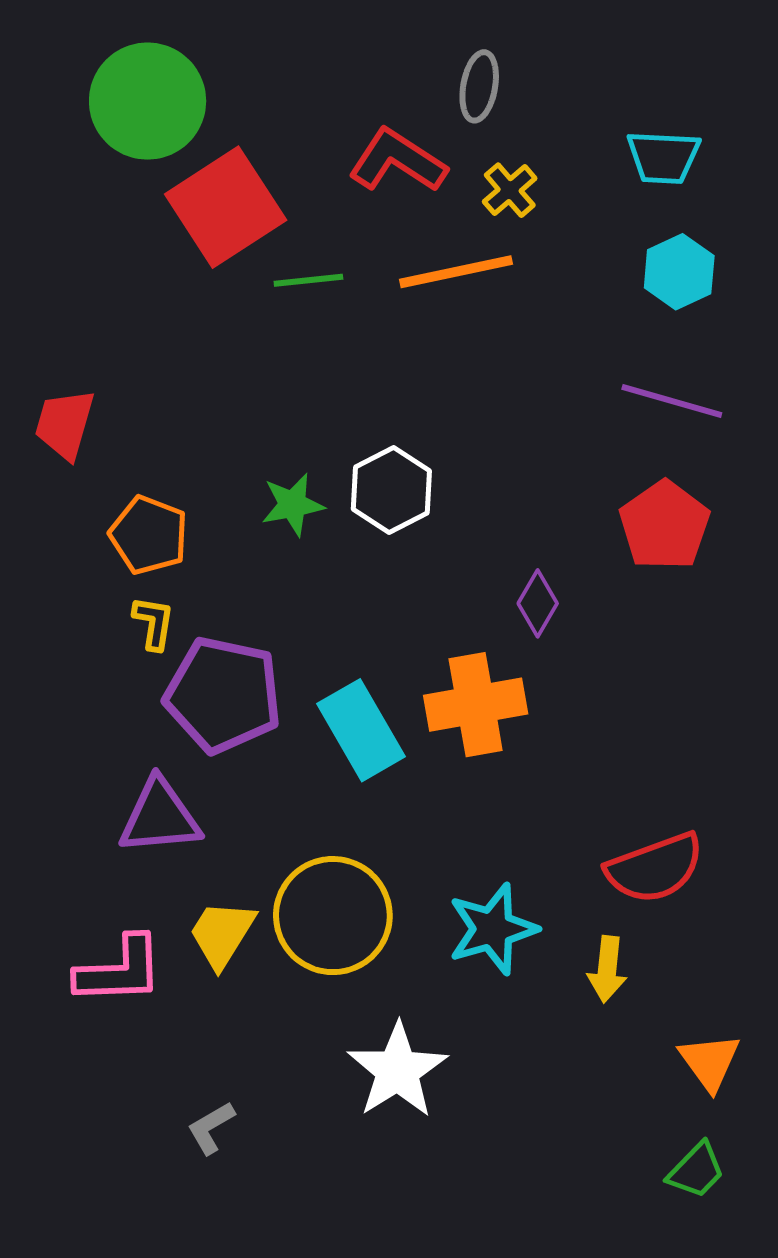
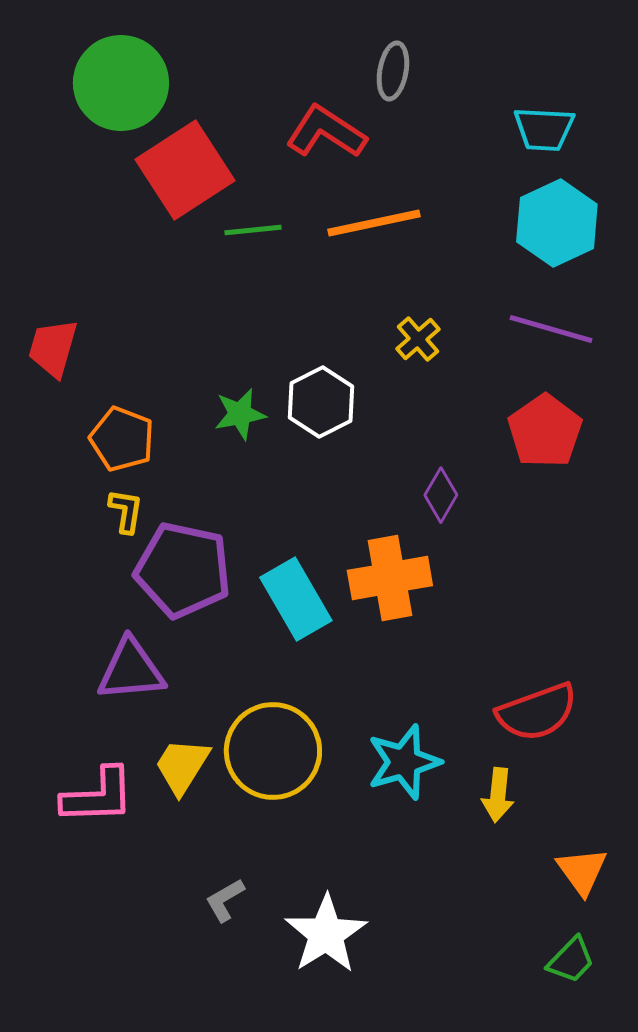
yellow cross: (510, 190) -> (418, 339), moved
cyan hexagon: (679, 272) -> (557, 223), size x1.4
white star: (397, 1070) -> (326, 934), moved
gray L-shape: (211, 1128) -> (225, 900), moved

